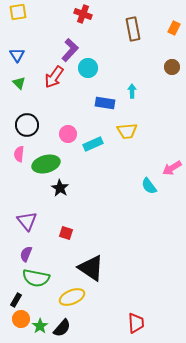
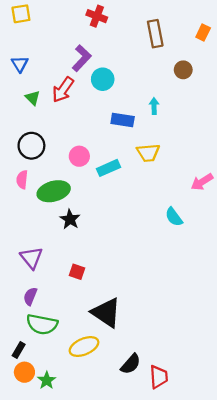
brown circle: (172, 67) -> (183, 70), moved
green triangle: (19, 83) -> (33, 98), moved
pink arrow: (172, 168) -> (202, 182), moved
black semicircle: (62, 328) -> (131, 364), moved

